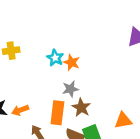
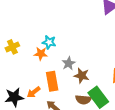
orange star: (72, 62) -> (41, 54), moved
orange rectangle: (57, 113) -> (52, 81), moved

